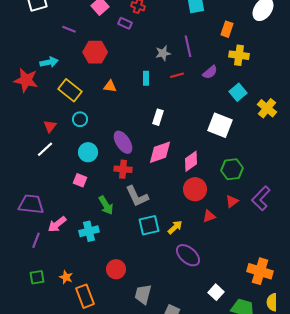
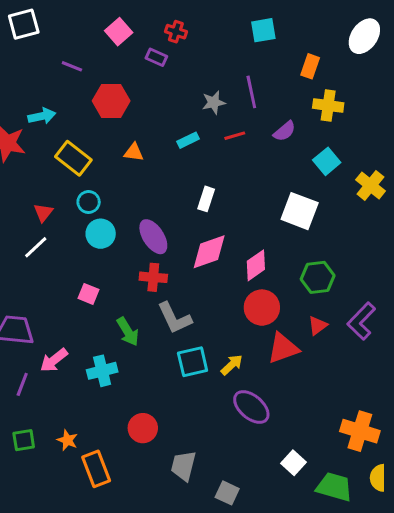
cyan rectangle: (146, 78) -> (188, 140), turned 64
cyan circle: (88, 152) -> (101, 234), moved
red triangle: (209, 216) -> (283, 348), size x1.6

